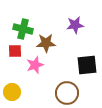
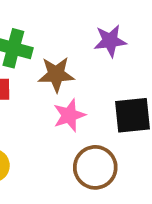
pink star: (35, 65) -> (69, 115), moved

